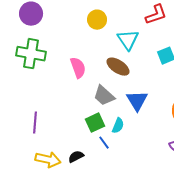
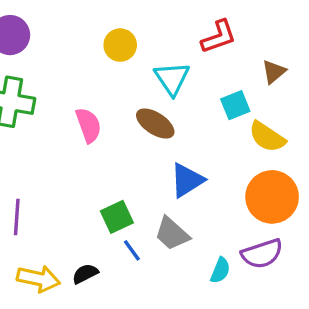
gray trapezoid: (104, 96) -> (172, 234), moved
blue triangle: (137, 101) -> (187, 180), turned 30
cyan semicircle: (118, 126) -> (220, 270), moved

